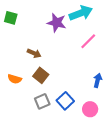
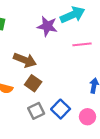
pink line: (88, 41) -> (82, 44), turned 42
brown arrow: (34, 53) -> (25, 60), size x1.5

